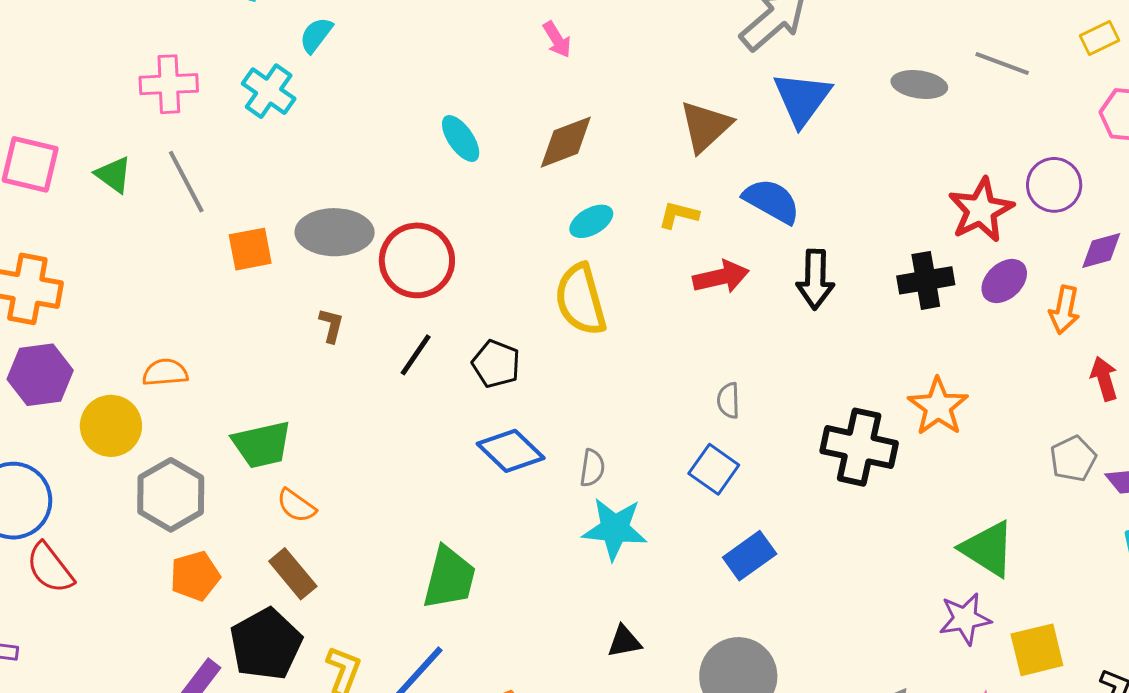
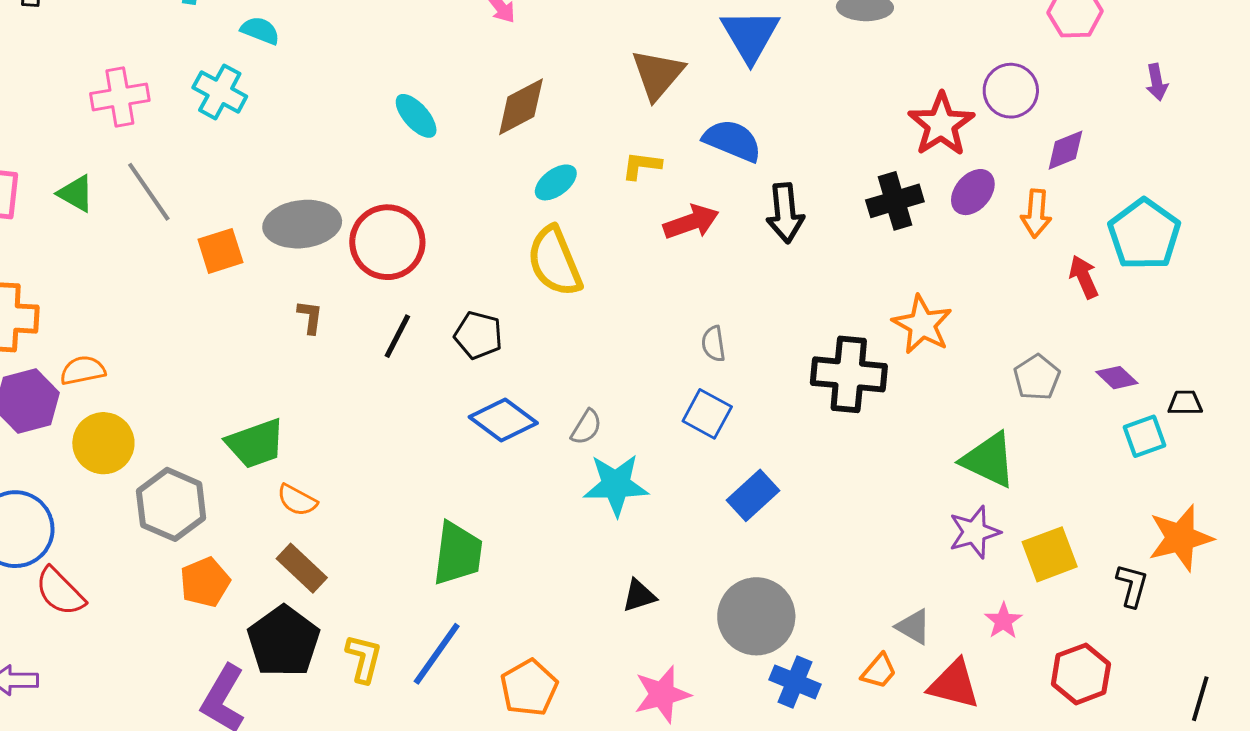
cyan semicircle: (316, 35) -> (260, 31), turned 81
orange semicircle: (165, 372) -> (83, 370), moved
gray pentagon: (1073, 459) -> (1037, 377), moved
gray semicircle: (592, 468) -> (586, 427), turned 30

